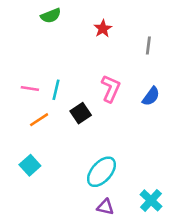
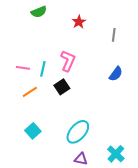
pink L-shape: (111, 88) -> (68, 61), moved
cyan square: (30, 165) -> (33, 131), moved

